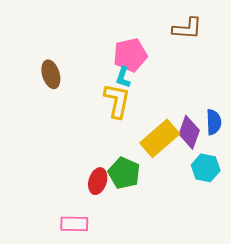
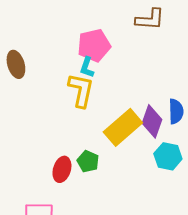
green pentagon: (124, 173) -> (88, 161), size x0.7

